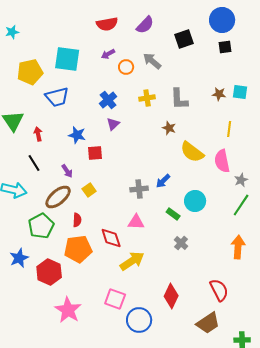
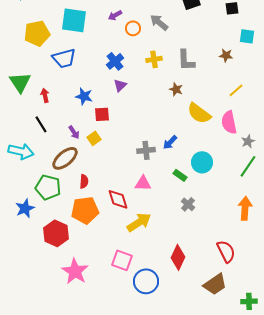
cyan square: (240, 92) -> (247, 36), moved
yellow line: (229, 129) -> (236, 90), turned 42
yellow square: (89, 190) -> (94, 138), moved
green pentagon: (41, 226) -> (48, 187), turned -30
blue star: (19, 258) -> (25, 208), moved

